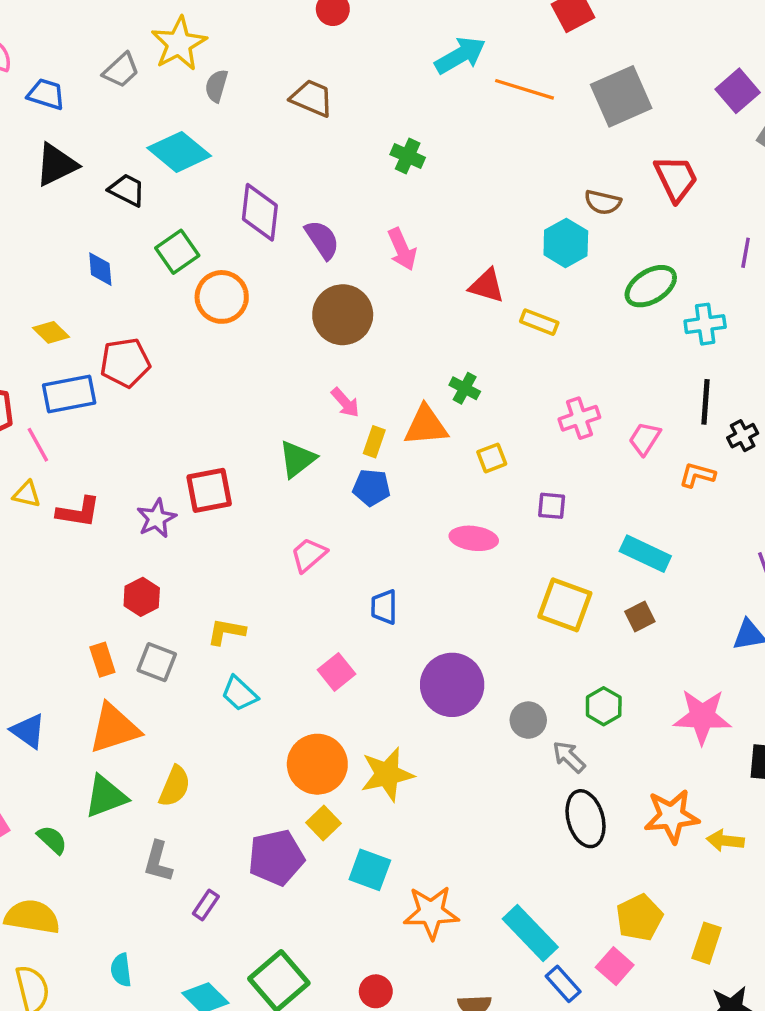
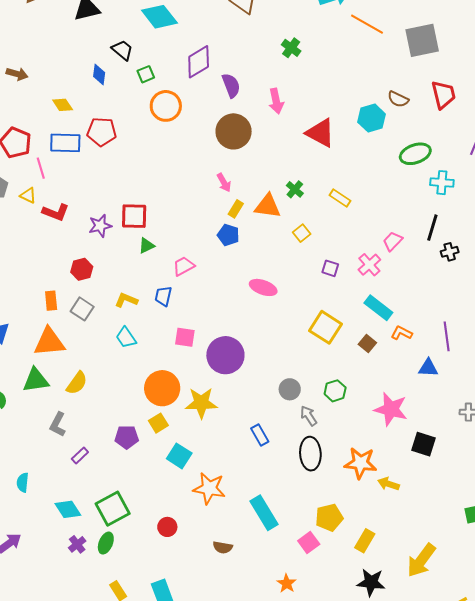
black trapezoid: (127, 190) -> (122, 50), moved
purple diamond: (260, 212) -> (199, 62), turned 40
green square: (177, 252) -> (146, 74), size x0.7
red triangle: (487, 286) -> (320, 133), size x1.4
yellow rectangle: (539, 322) -> (340, 198), moved
pink cross: (579, 418) -> (369, 265), moved, turned -35
yellow square: (492, 458) -> (302, 233), turned -30
green triangle: (297, 459) -> (146, 246), moved, size x0.7
orange L-shape: (697, 475) -> (402, 333), moved
pink ellipse: (474, 538) -> (263, 287), moved
blue trapezoid: (384, 607) -> (163, 296), moved
brown square: (640, 616) -> (367, 343), turned -36
pink square: (336, 672) -> (185, 337), turned 35
purple circle: (452, 685) -> (225, 355), moved
purple pentagon: (276, 858) -> (127, 437), size x0.7
blue rectangle: (563, 984) -> (260, 435), moved

